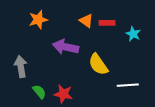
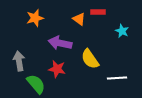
red rectangle: (107, 23) -> (98, 12), moved
green semicircle: (39, 92) -> (36, 84), size x1.5
red star: (63, 94) -> (57, 69), moved

